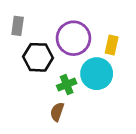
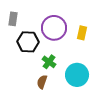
cyan circle: (97, 74) -> (77, 75), moved
green cross: (67, 85) -> (49, 62), turned -32

